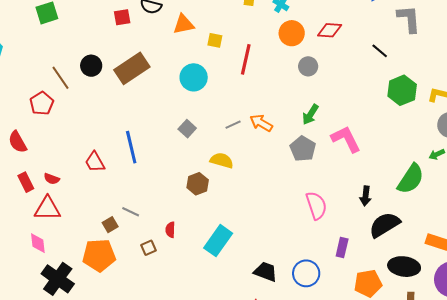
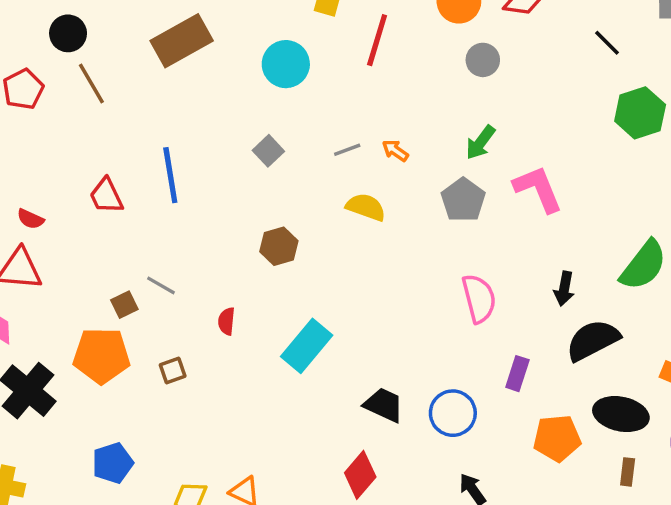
black circle: (91, 66) -> (68, 33), moved
brown line: (61, 78) -> (91, 84), moved
orange arrow: (261, 123) -> (395, 151), size x0.7
yellow semicircle: (222, 160) -> (366, 207), moved
brown square: (148, 248) -> (173, 370), moved

